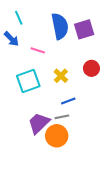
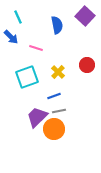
blue semicircle: (60, 26) -> (57, 25), size x0.7
purple square: (84, 29) -> (85, 16), moved, turned -30
blue line: (68, 101) -> (54, 96), moved

